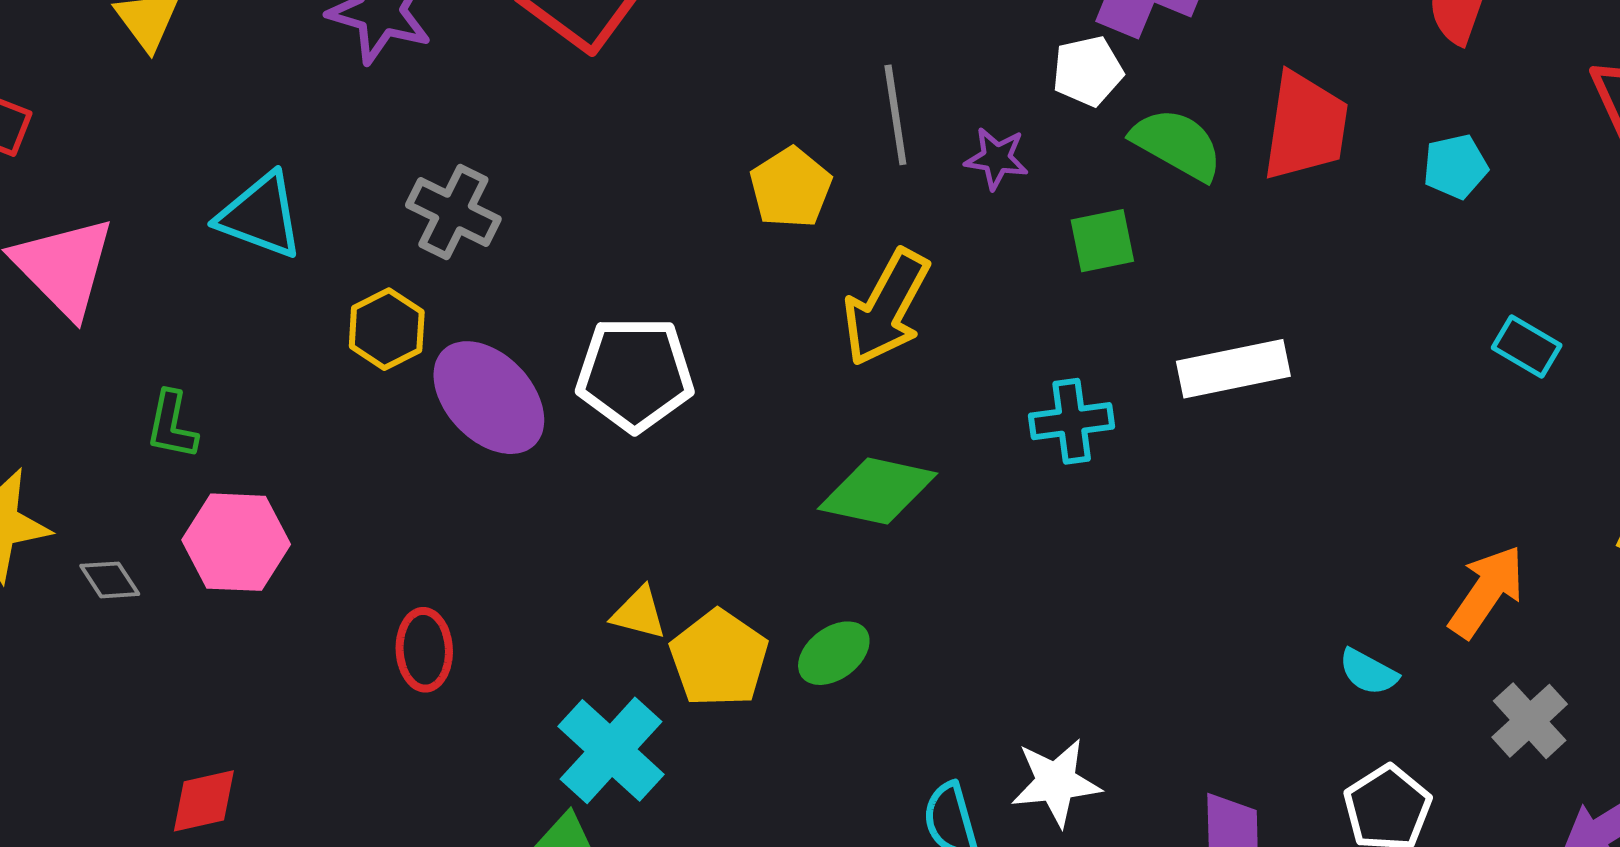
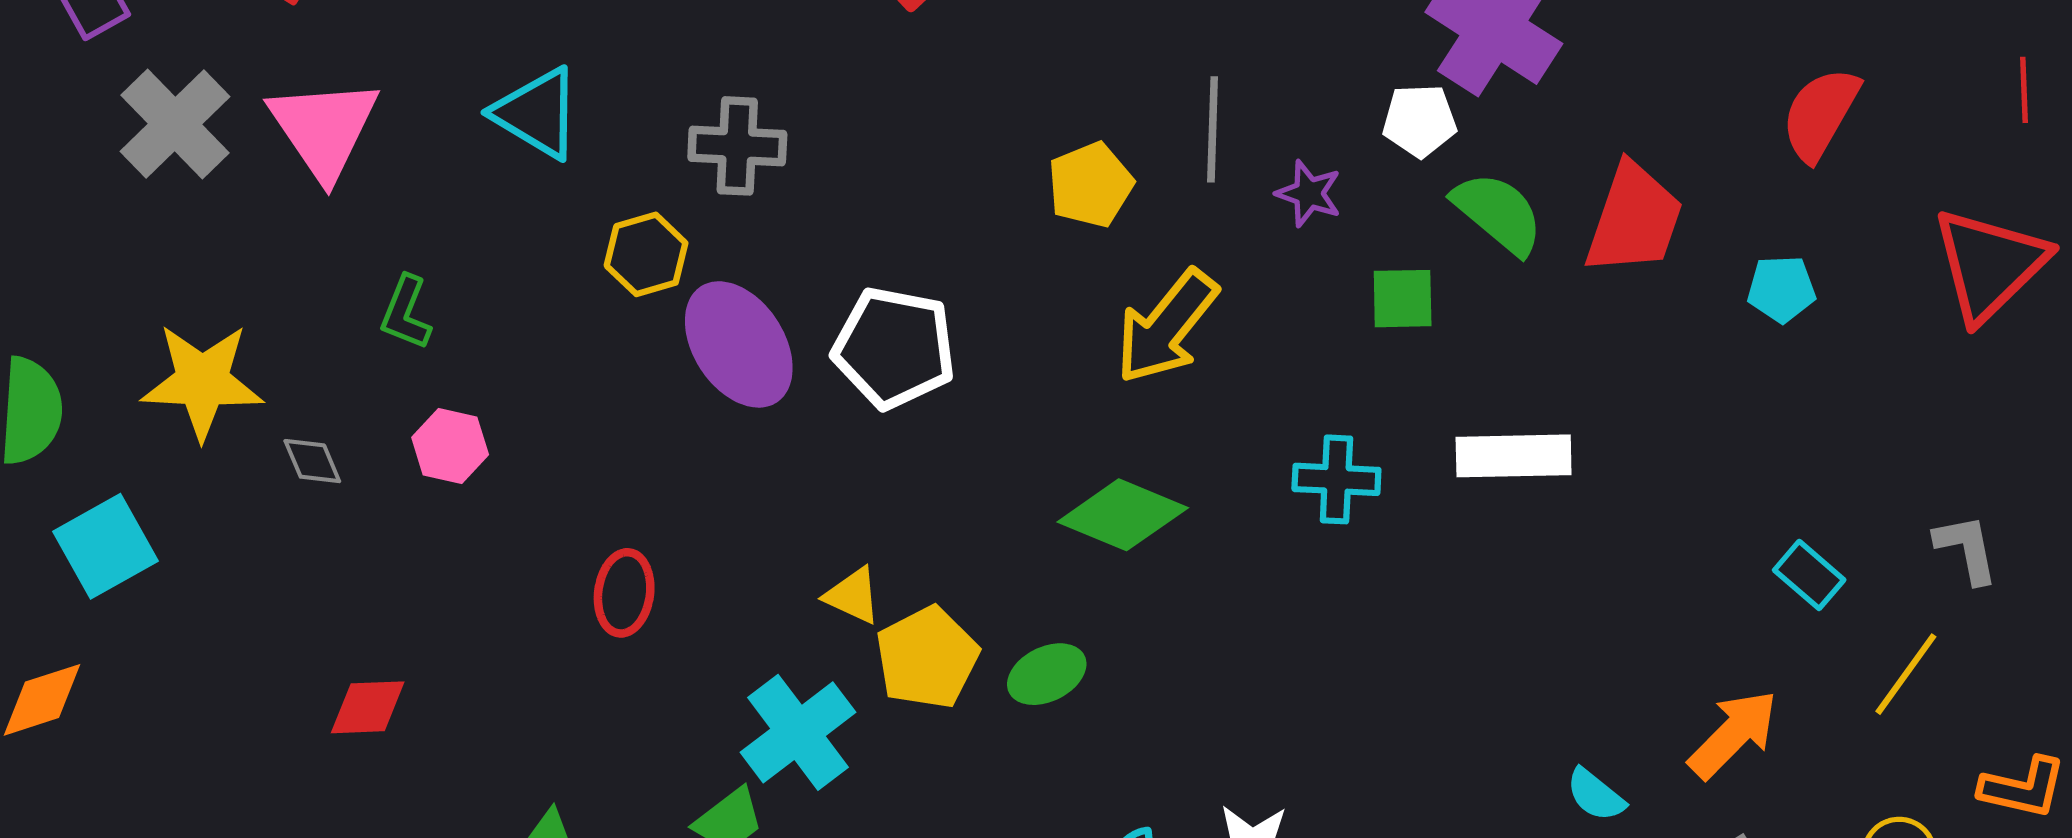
gray cross: (453, 212) -> (737, 146), turned -34
cyan rectangle: (1527, 346) -> (1809, 575), moved
pink hexagon: (236, 542) -> (450, 446), size x0.7

